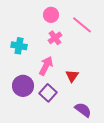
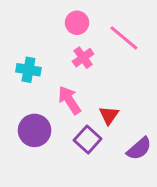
pink arrow: (46, 66) -> (69, 100), turned -60
purple square: (48, 93) -> (88, 140), moved
purple semicircle: (83, 110) -> (139, 149), moved, turned 102

